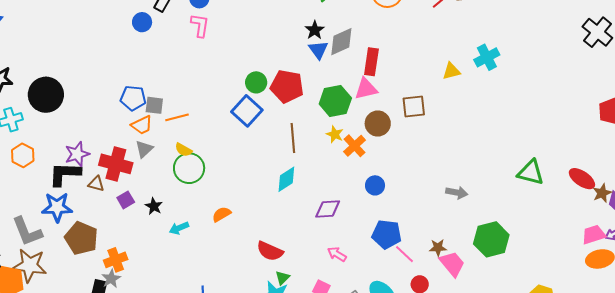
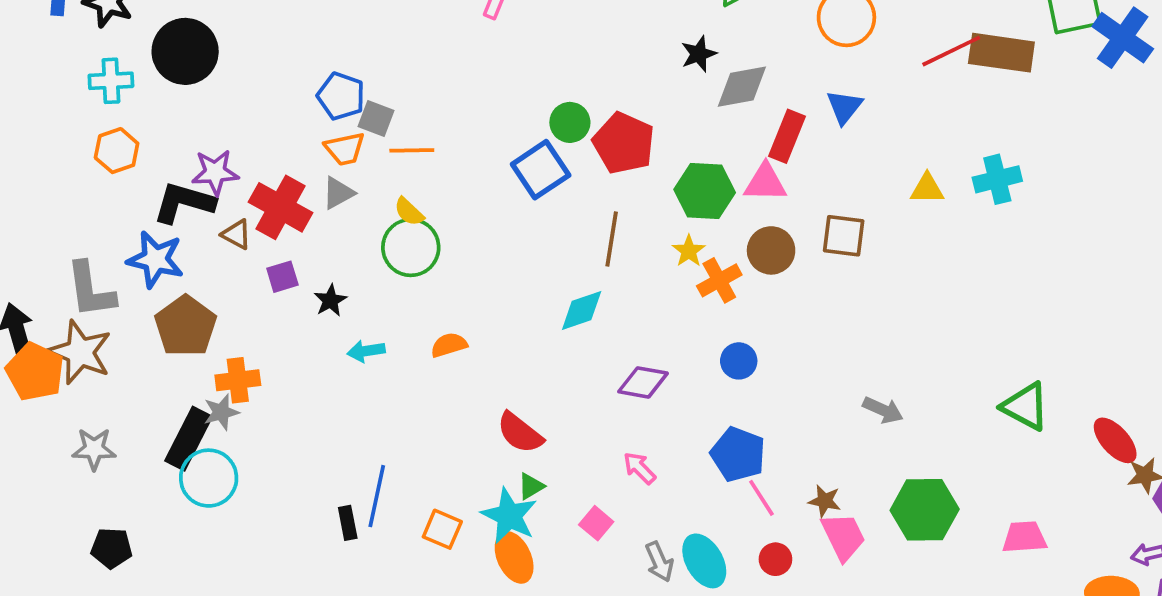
blue triangle: (318, 50) -> (844, 107), moved
pink trapezoid: (594, 235) -> (1024, 537), moved

